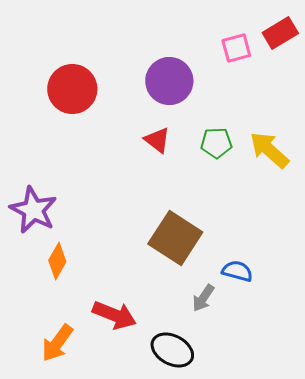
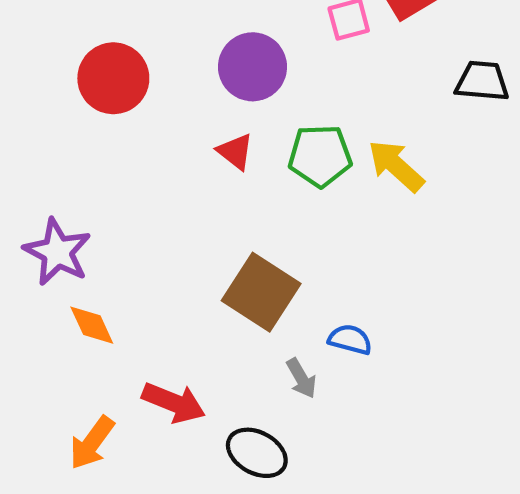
green pentagon: (216, 143) -> (320, 156), size x1.4
orange diamond: (57, 261) -> (92, 325), turned -54
gray arrow: (203, 298) -> (301, 378), turned -64

